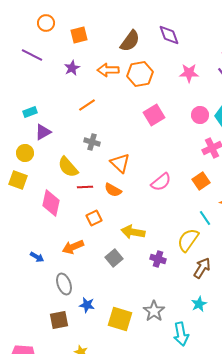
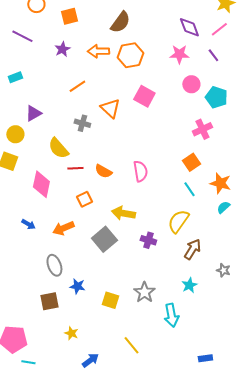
purple diamond: (169, 35) -> (189, 27), moved
cyan rectangle: (30, 112) -> (15, 77), moved
pink square: (154, 115) -> (144, 96), turned -30
pink circle: (200, 115) -> (191, 84), moved
orange triangle: (120, 163) -> (110, 108), moved
pink semicircle: (161, 182) -> (140, 171), moved, turned -60
cyan line: (205, 218) -> (189, 189), moved
blue arrow: (37, 257) -> (28, 224), moved
gray square: (114, 258) -> (104, 239), size x1.4
yellow square: (120, 319) -> (110, 300), size x0.7

